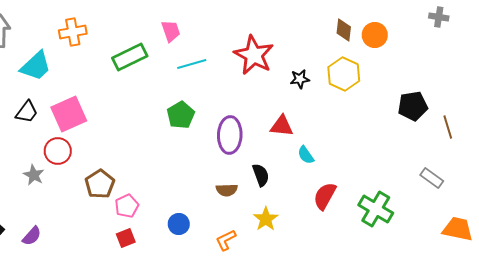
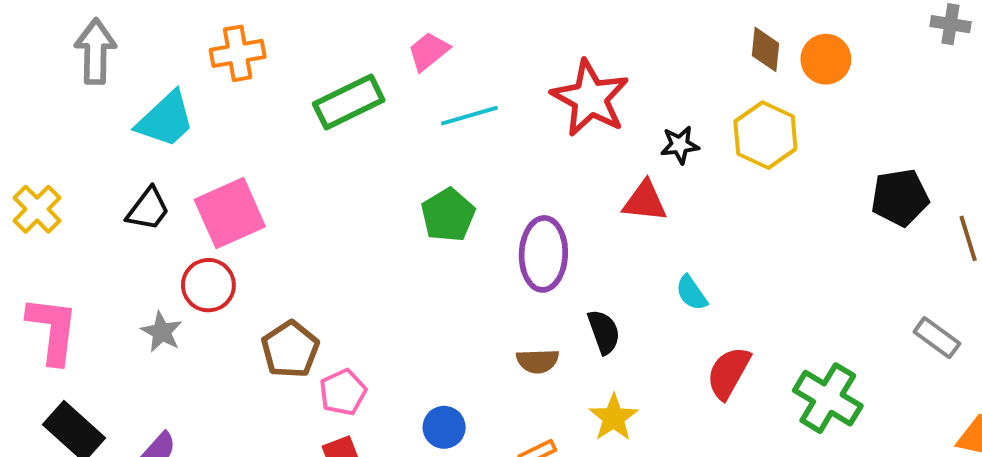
pink trapezoid: (171, 31) -> (429, 51), turned -110
red triangle: (282, 126) -> (645, 201), moved

